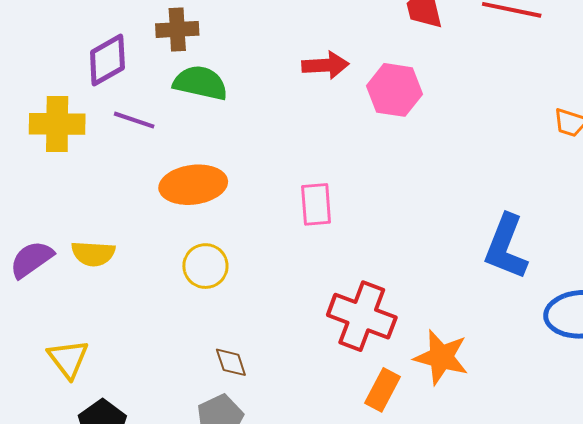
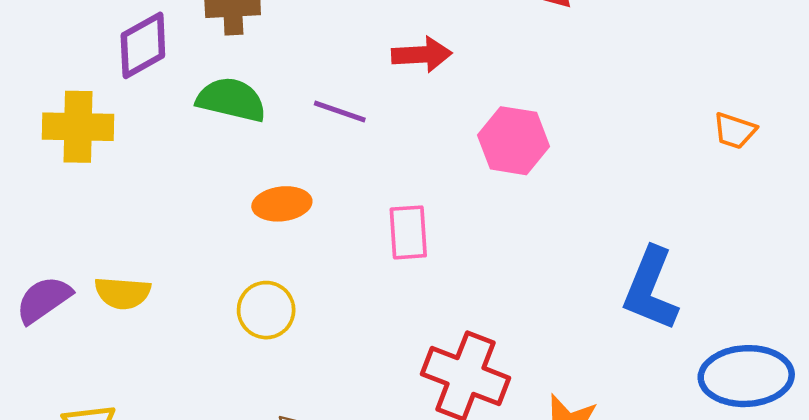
green semicircle: (200, 83) -> (231, 100), moved
pink hexagon: (395, 90) -> (514, 141), moved
purple line: (134, 120) -> (340, 111), moved
orange ellipse: (193, 185) -> (282, 204), moved, size x0.7

